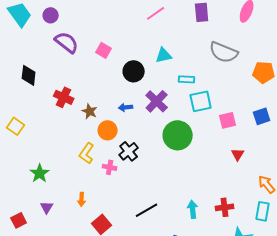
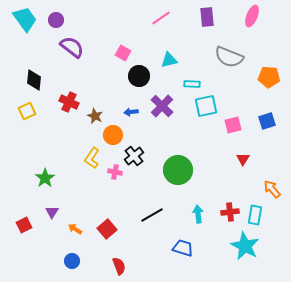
pink square: (104, 50) -> (123, 53), moved
yellow square: (16, 126) -> (27, 111), moved, turned 30
green circle: (178, 135) -> (178, 170), moved
orange arrow: (82, 199) -> (75, 229), moved, turned 120
cyan rectangle: (263, 211) -> (255, 215), moved

